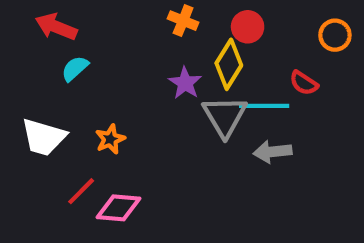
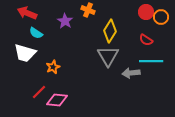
red circle: (248, 27) -> (146, 12), moved
cyan semicircle: (75, 68) -> (36, 33), turned -104
purple star: (185, 83) -> (65, 21), moved
cyan line: (264, 106) -> (151, 61), moved
white trapezoid: (44, 137) -> (25, 53), moved

